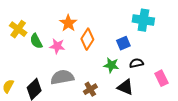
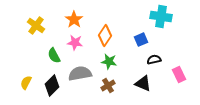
orange star: (68, 23) -> (74, 20), moved
green semicircle: (36, 41) -> (54, 56), moved
green star: (111, 65) -> (109, 62), moved

